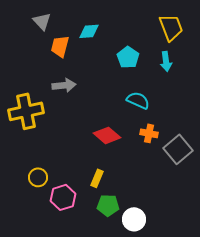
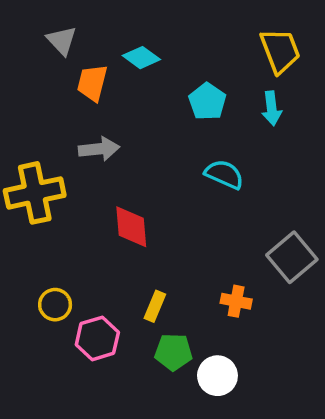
cyan diamond: (89, 31) -> (141, 58), turned 40
orange cross: (149, 133) -> (236, 301), moved
red diamond: (107, 135) -> (131, 227), moved, turned 44

